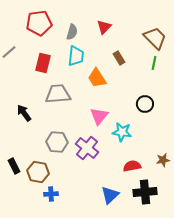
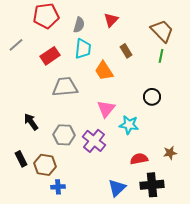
red rectangle: (43, 63) -> (50, 56), turned 42
black arrow: (24, 113) -> (31, 122), moved

